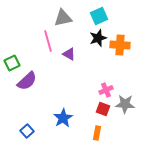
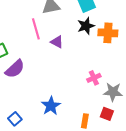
red square: (103, 109) -> (107, 114), moved

